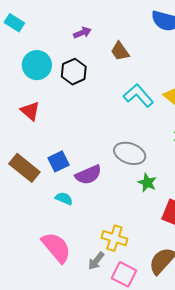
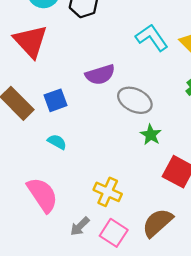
red triangle: (30, 111) -> (31, 41), size x1.6
purple semicircle: (88, 175) -> (100, 75), moved
gray arrow: (96, 261) -> (80, 226), moved

